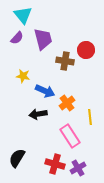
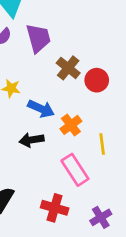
red circle: (86, 50) -> (97, 80), moved
brown cross: (65, 61) -> (68, 68), turned 30
purple cross: (78, 168) -> (101, 217), moved

